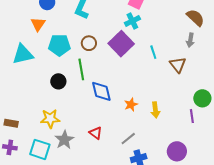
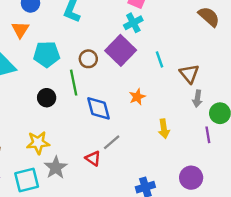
gray arrow: (190, 40) -> (197, 99), moved
brown circle: (89, 43) -> (88, 59), moved
orange star: (131, 105) -> (137, 97), moved
gray line: (128, 139) -> (112, 142), moved
cyan square: (40, 149) -> (27, 180), turned -30

